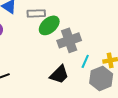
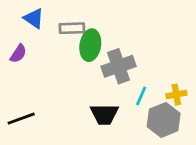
green ellipse: (49, 25) -> (90, 45), turned -40
black trapezoid: (59, 74) -> (104, 114), turned 45

